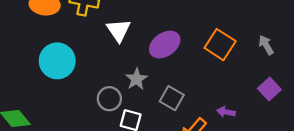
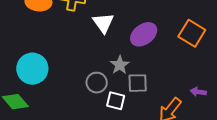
cyan circle: (57, 61) -> (32, 69), moved
gray square: (172, 98) -> (138, 83), moved, turned -30

